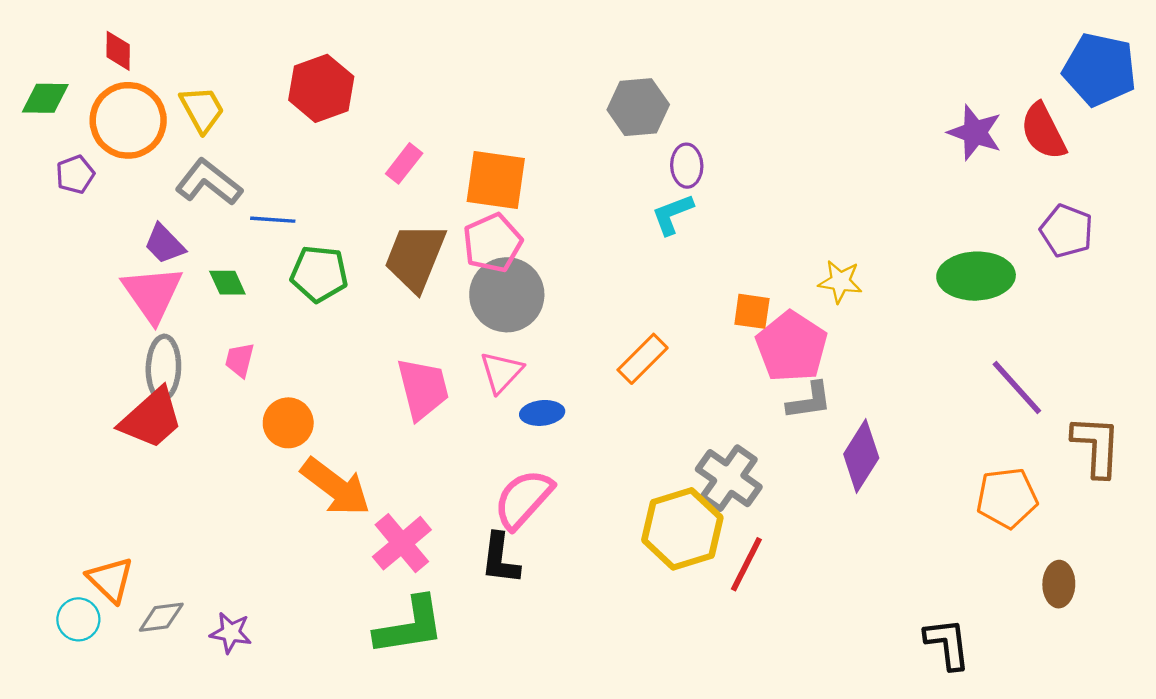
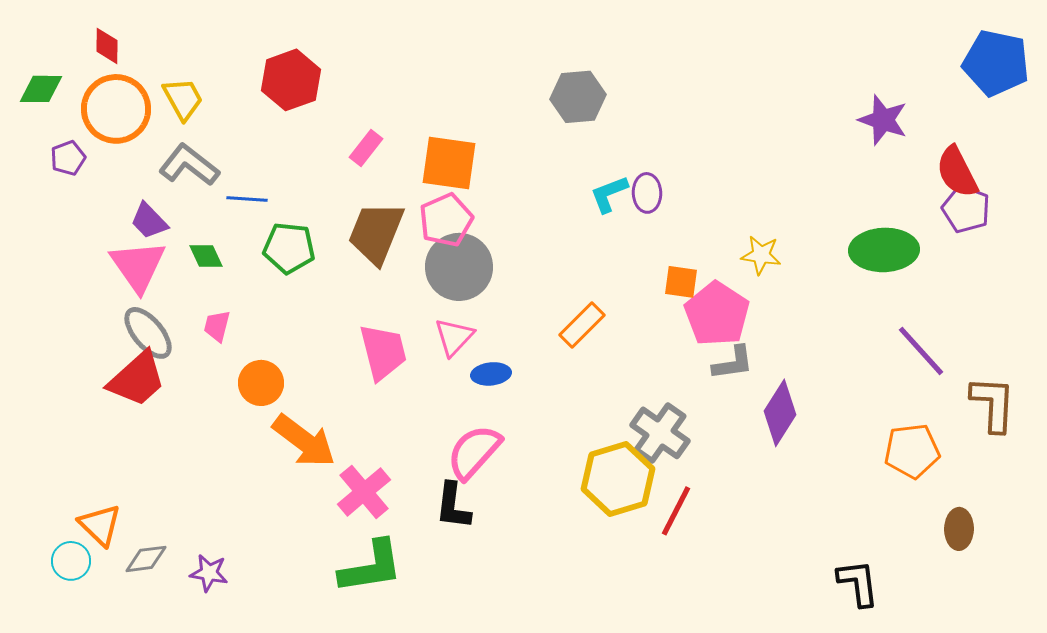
red semicircle: (1043, 131) -> (957, 172), moved
purple ellipse: (687, 166) -> (647, 193), moved
gray ellipse: (163, 368) -> (148, 333), turned -42

